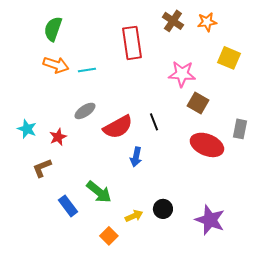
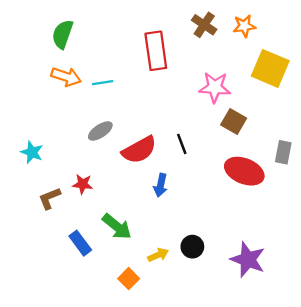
yellow square: (229, 58) -> (270, 68), size x1.4
red star: (58, 137) -> (83, 184), moved, turned 30

